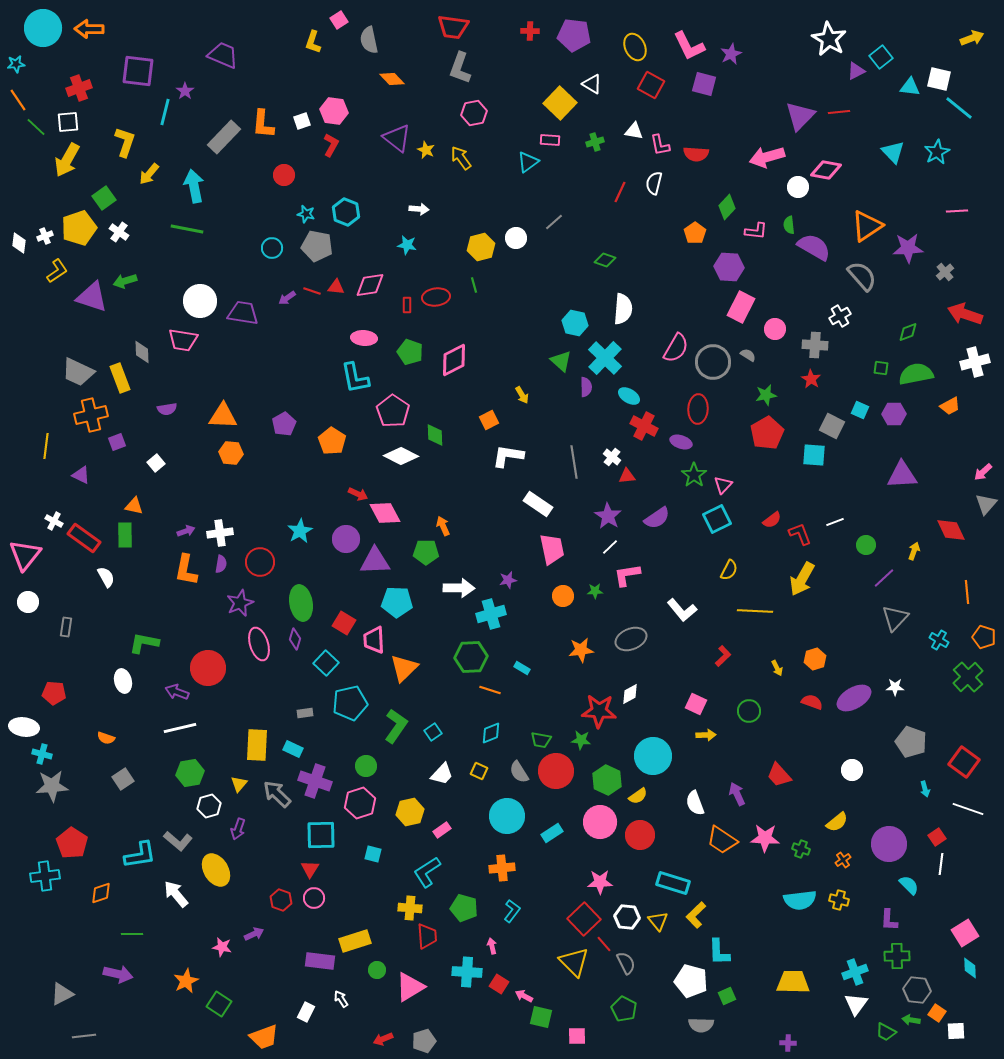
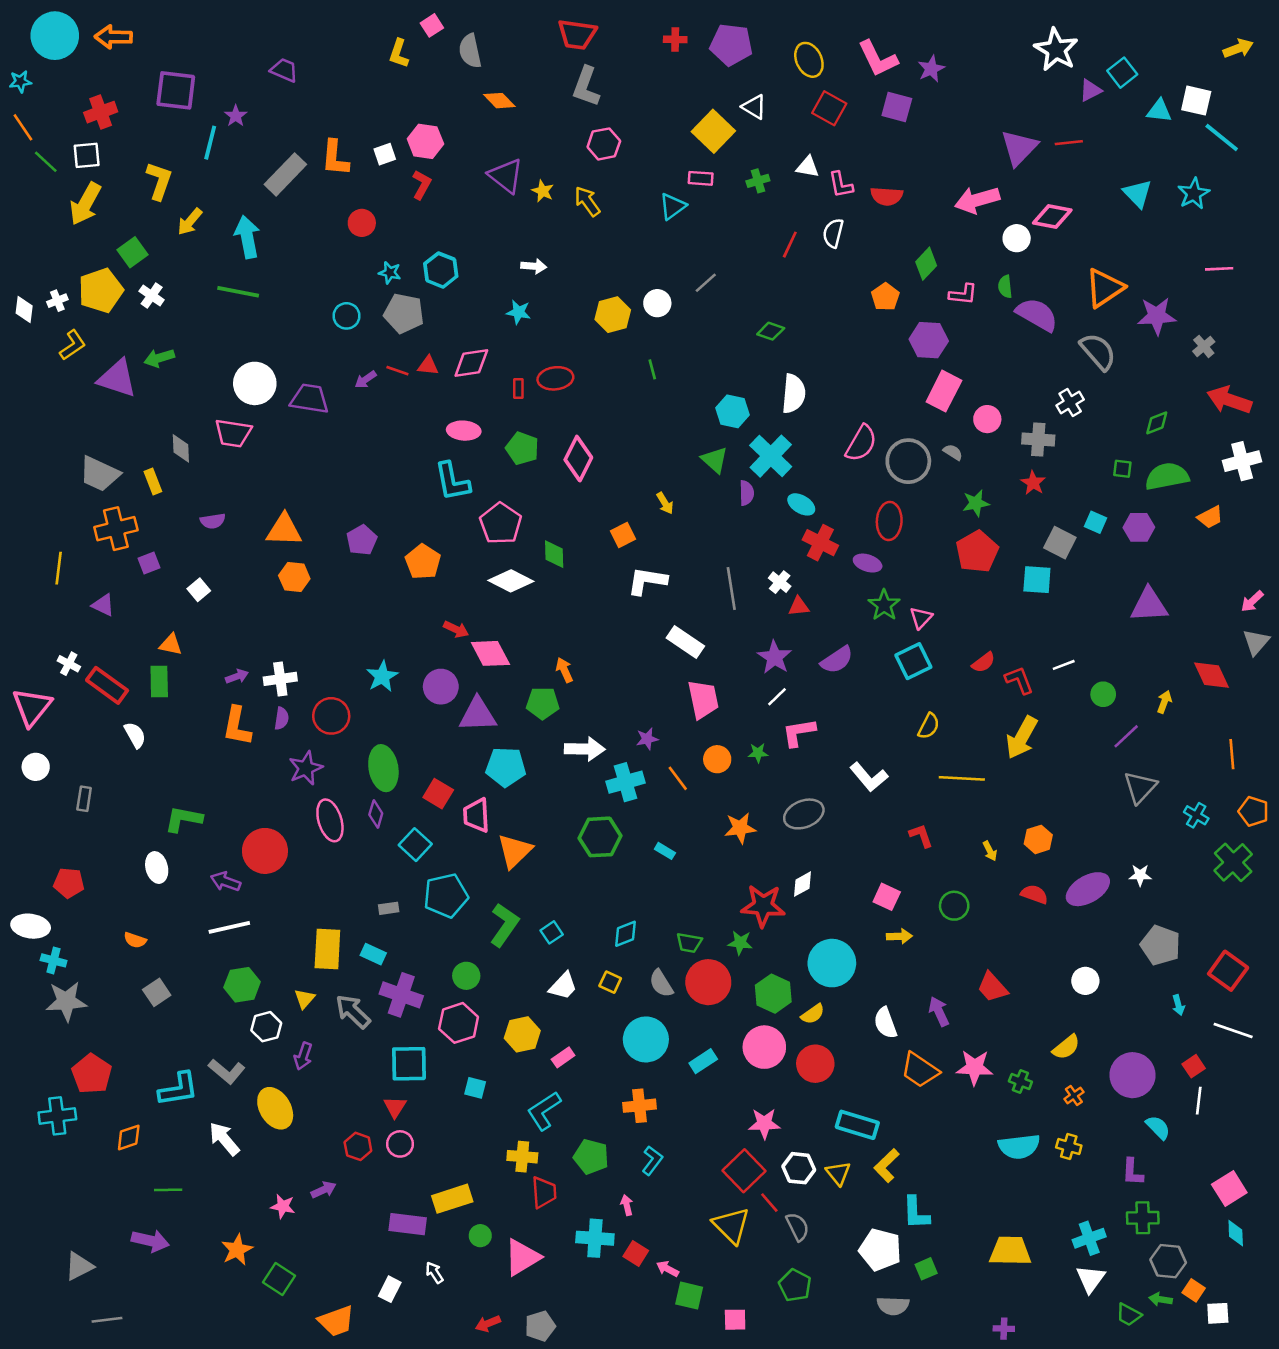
purple trapezoid: (223, 55) -> (284, 70), size x0.7
green line: (474, 285) -> (652, 369), moved
pink diamond: (454, 360) -> (578, 459), turned -36
yellow rectangle: (120, 378) -> (153, 482), size x0.7
red L-shape: (723, 656) -> (921, 836), turned -65
orange line: (490, 690) -> (678, 778), moved, turned 35

